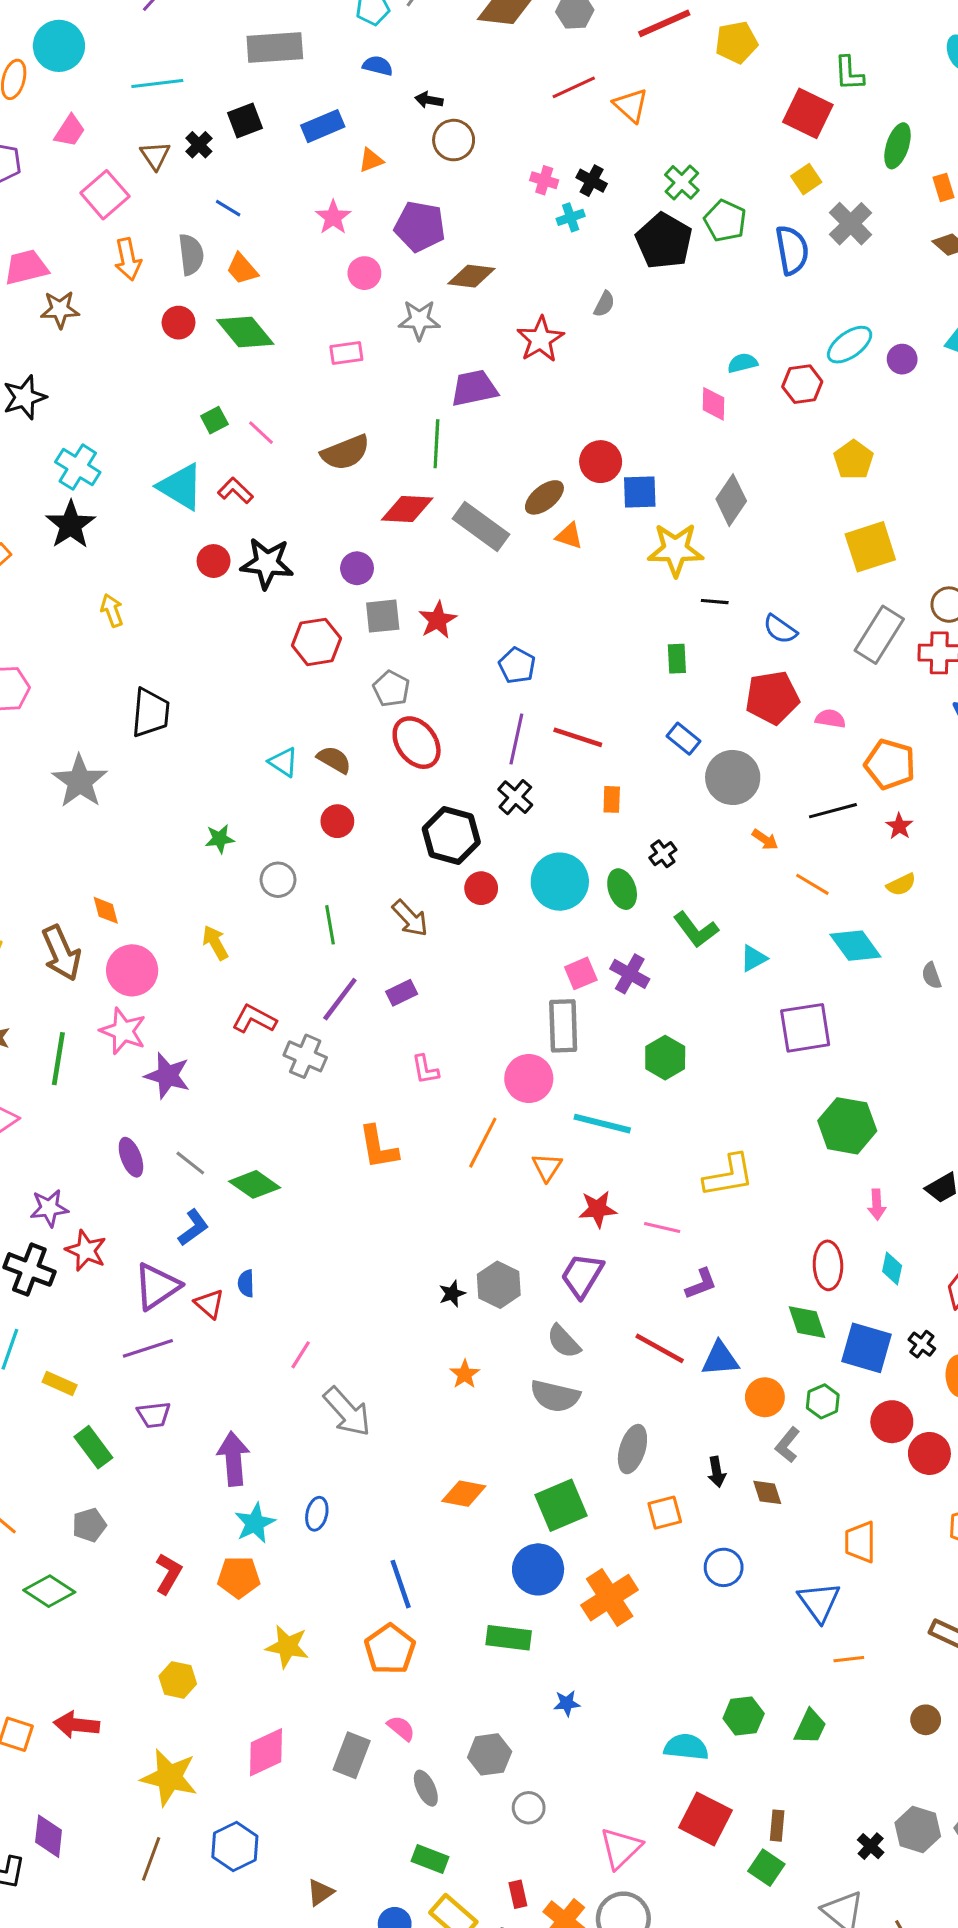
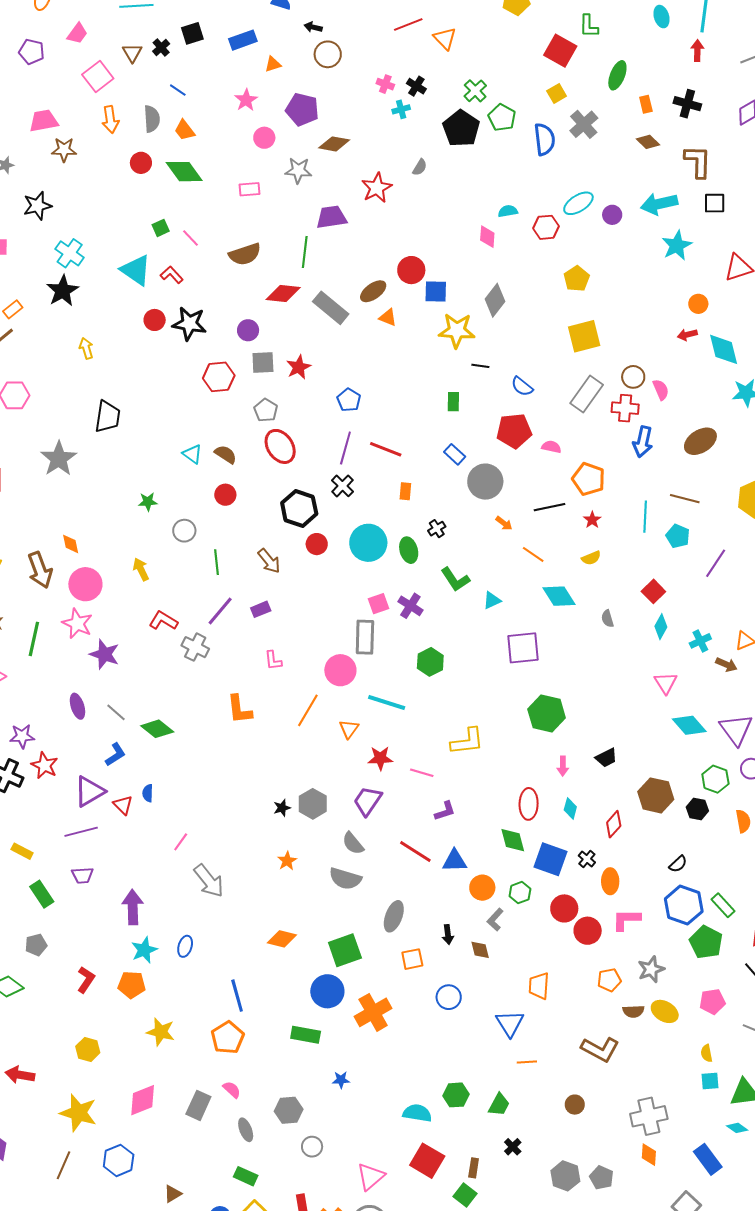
black cross: (871, 1846) -> (513, 1147), moved

